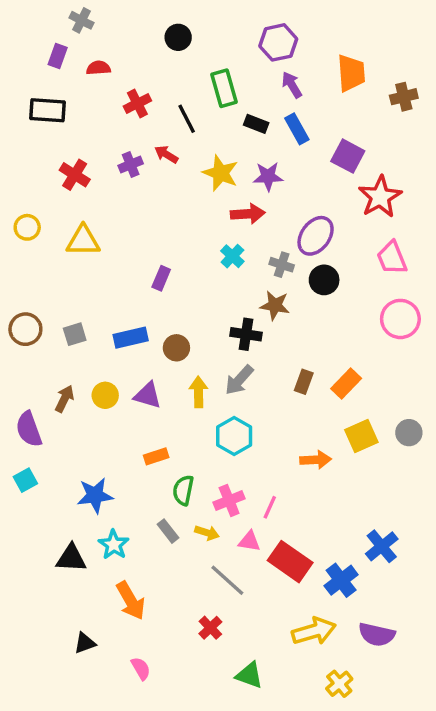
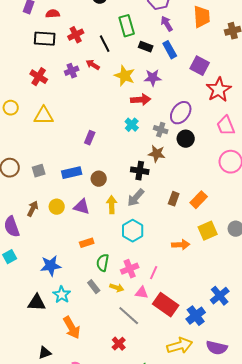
black rectangle: (48, 110) -> (45, 39), moved

